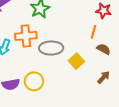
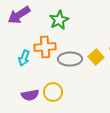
yellow square: (76, 61) -> (96, 57), moved

